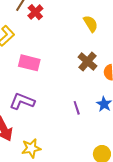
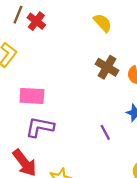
pink rectangle: (29, 63) -> (32, 96), moved
purple line: (77, 108) -> (105, 132), moved

